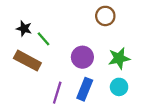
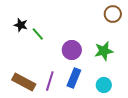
brown circle: (105, 16) -> (113, 14), moved
brown rectangle: (27, 61) -> (24, 82), moved
cyan circle: (119, 87) -> (104, 85), moved

